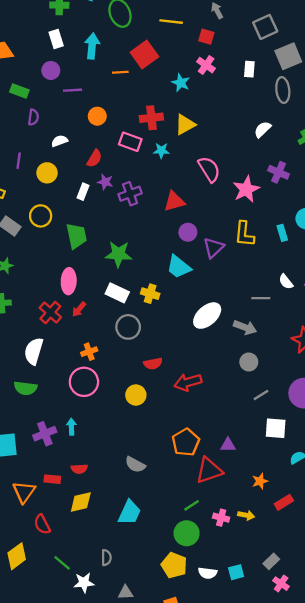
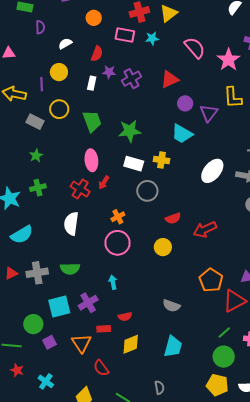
purple line: (19, 161) -> (42, 84), moved
green semicircle: (25, 388) -> (70, 269), moved
purple cross: (45, 434) -> (88, 303), moved

